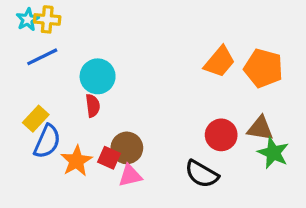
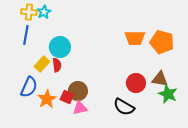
cyan star: (28, 19) -> (44, 12), moved
blue line: (42, 57) -> (26, 35), turned -54
orange trapezoid: (220, 62) -> (135, 38), turned 50
yellow rectangle: (36, 119) -> (42, 64), moved

